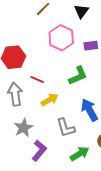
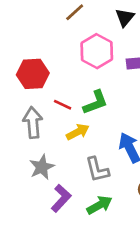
green L-shape: (78, 76) -> (95, 103), moved
green arrow: (80, 154) -> (99, 205), moved

